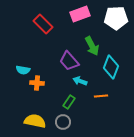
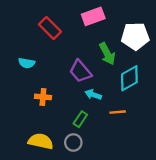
white pentagon: (116, 18) -> (135, 36), moved
cyan diamond: (111, 67) -> (129, 78), turned 40
cyan semicircle: (23, 70) -> (27, 63), moved

